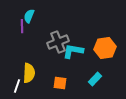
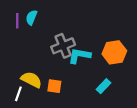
purple line: (22, 26) -> (17, 21), moved
yellow semicircle: (29, 73) -> (31, 80), turned -66
orange square: (60, 83) -> (54, 86), moved

